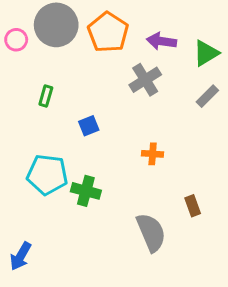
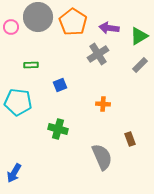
green rectangle: (46, 96) -> (31, 65), turned 72
cyan pentagon: (47, 175) -> (18, 102), moved

